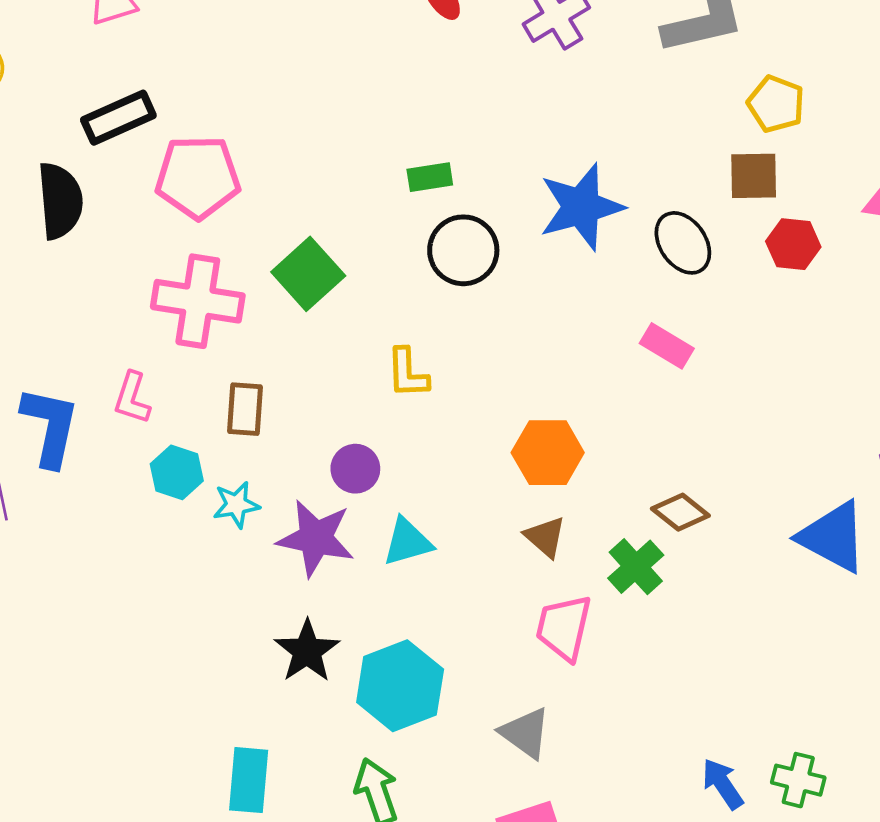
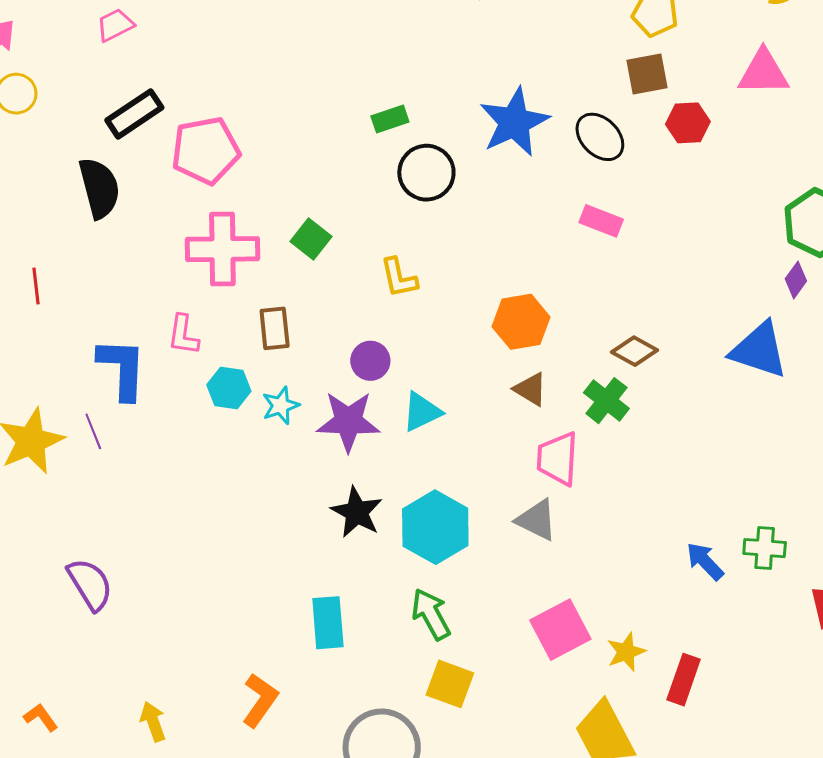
green square: (308, 274) -> (311, 239), moved, size x0.7
gray triangle: (525, 733) -> (537, 520), moved

